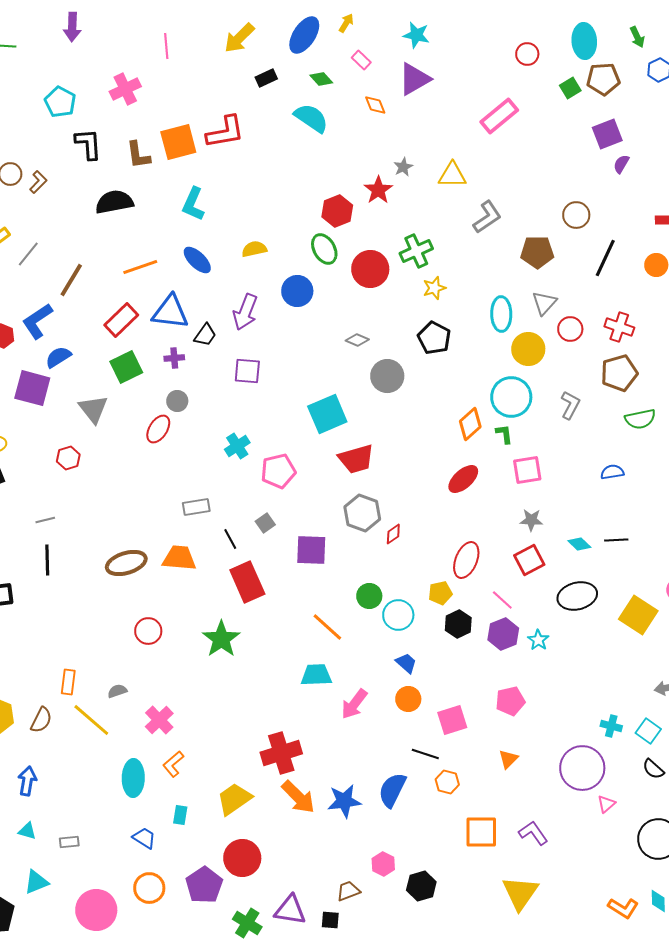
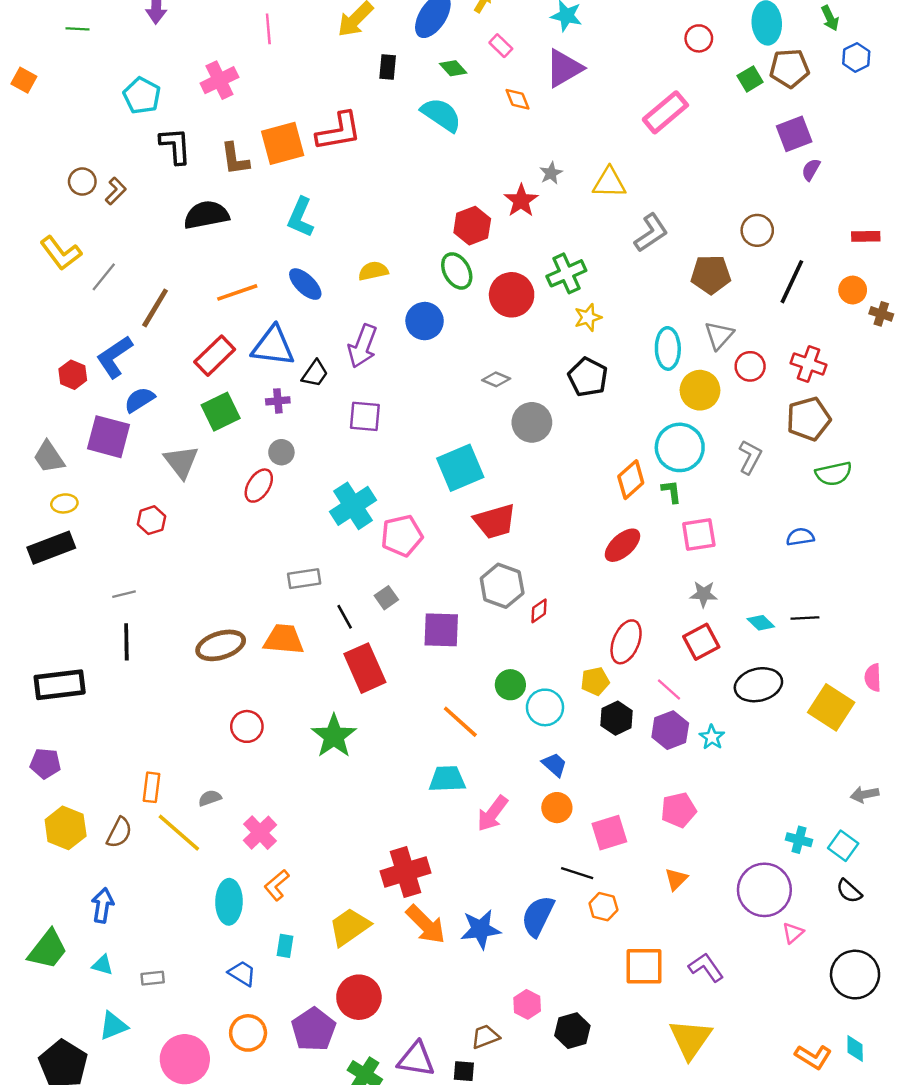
black rectangle: (266, 78) -> (388, 67), turned -60
cyan cross: (237, 446) -> (353, 506), size x1.5

